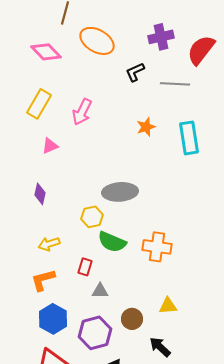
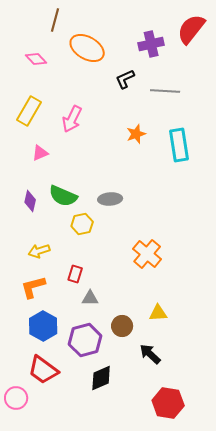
red semicircle: (201, 50) -> (191, 29), moved
pink diamond: (46, 52) -> (36, 59), size x0.7
gray ellipse: (120, 192) -> (110, 199), size x0.7
green semicircle: (112, 242) -> (63, 196), moved
orange cross: (157, 247) -> (147, 254), turned 32

